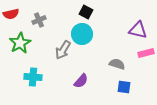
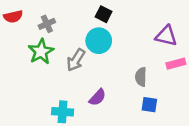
green star: (20, 43) -> (41, 52), moved
gray semicircle: (117, 64) -> (141, 77), turned -105
cyan cross: (33, 77) -> (63, 112), moved

